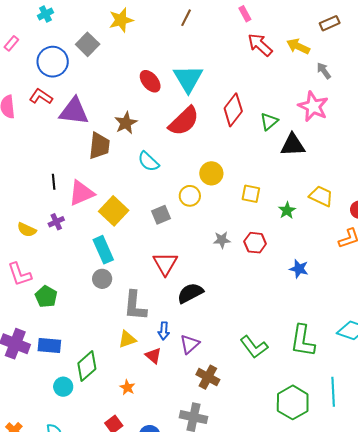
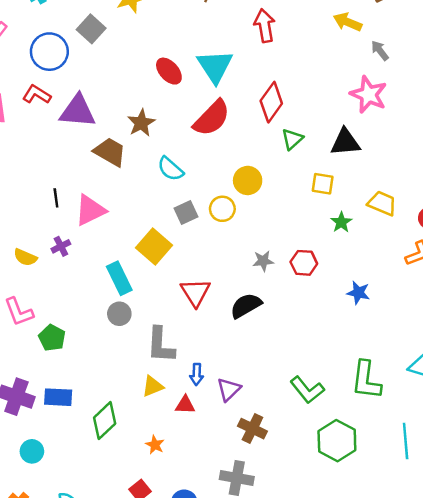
red arrow: (260, 45) -> (265, 26), moved, turned 40
green triangle: (269, 121) -> (292, 139), moved
brown trapezoid: (99, 146) -> (110, 152), turned -64
yellow square: (251, 194) -> (323, 184), moved
yellow square: (114, 211) -> (154, 246), moved
gray square: (161, 215) -> (186, 213), moved
black semicircle: (190, 293) -> (246, 306), moved
red triangle: (153, 356) -> (185, 405), turned -36
cyan circle: (63, 387) -> (32, 451), moved
green hexagon: (293, 402) -> (337, 441), moved

